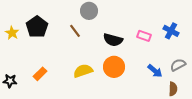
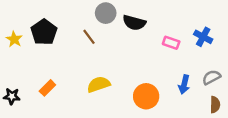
black semicircle: (113, 40) -> (134, 23), moved
orange circle: (114, 67) -> (146, 96), moved
blue arrow: (155, 71) -> (184, 84), turned 63
brown semicircle: (173, 89) -> (215, 105), moved

